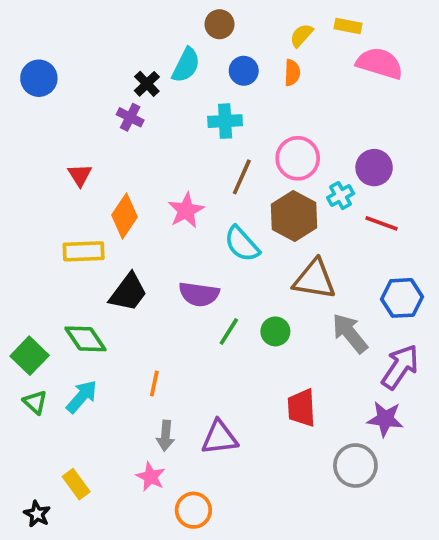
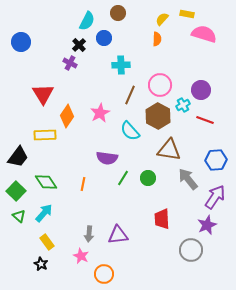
cyan semicircle: (186, 65) -> (87, 21), moved
blue circle: (244, 71) -> (104, 38), moved
red triangle: (80, 175) -> (43, 94), size x1.6
black trapezoid: (128, 292) -> (18, 157), moved
orange line: (154, 384) -> (83, 184), moved
purple star: (385, 419) -> (207, 225), turned -30
yellow rectangle: (76, 484) -> (47, 242), moved
black star: (37, 514) -> (41, 264), moved

